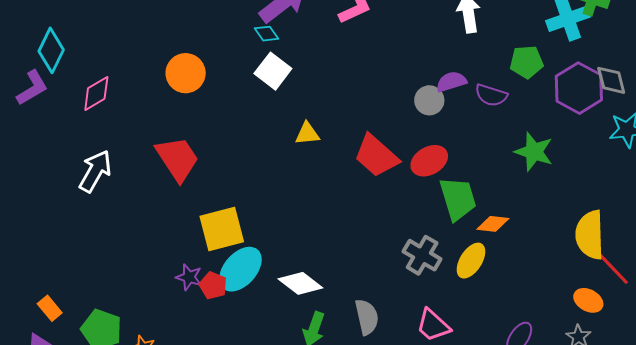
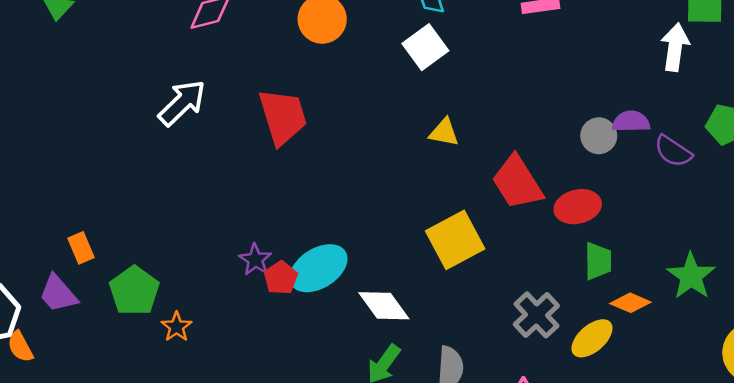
green star: (534, 152) -> (691, 276), moved
green trapezoid: (458, 199) -> (598, 261), size x0.7
yellow square: (222, 229) -> (455, 240), moved, turned -30

